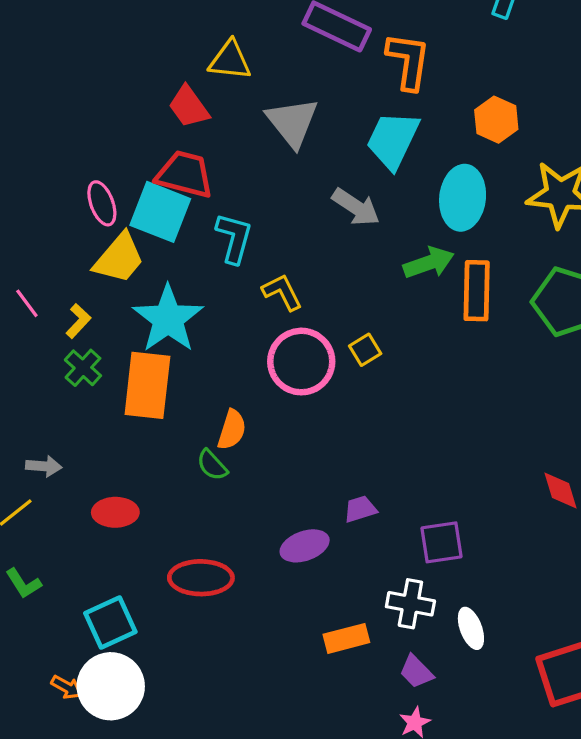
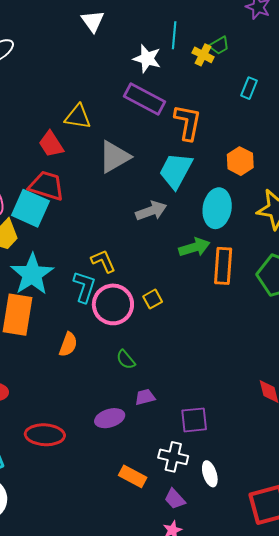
gray triangle: (292, 122) -> (114, 157), turned 36
gray arrow: (356, 207) -> (151, 211), turned -56
cyan L-shape: (234, 238) -> (84, 287), moved
green semicircle: (212, 465) -> (126, 360), moved
orange rectangle: (346, 638) -> (133, 476), turned 40

